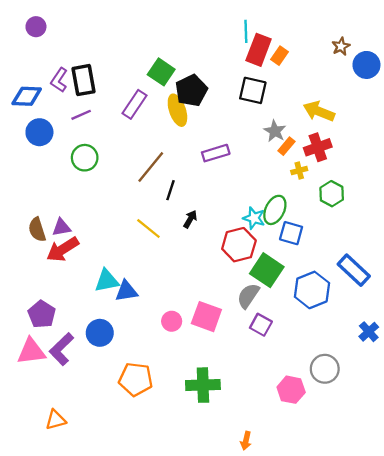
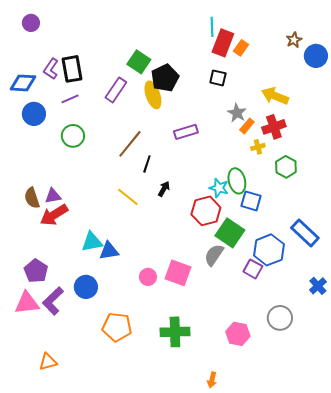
black square: (253, 90) -> (218, 78), size x0.7
green ellipse: (275, 210) -> (237, 181), turned -40
purple square: (261, 325) -> (253, 269), moved
pink hexagon: (291, 390) -> (238, 334), moved

